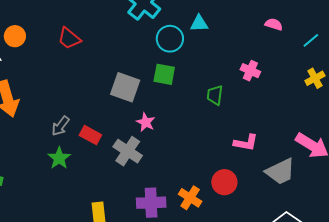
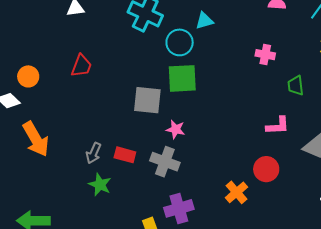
red trapezoid: (69, 38) -> (81, 66), turned -95
green square: (164, 74) -> (182, 78), size x1.4
green trapezoid: (215, 95) -> (296, 86), moved
orange cross: (190, 198) -> (236, 192), turned 30
purple cross: (151, 203) -> (179, 208), moved

